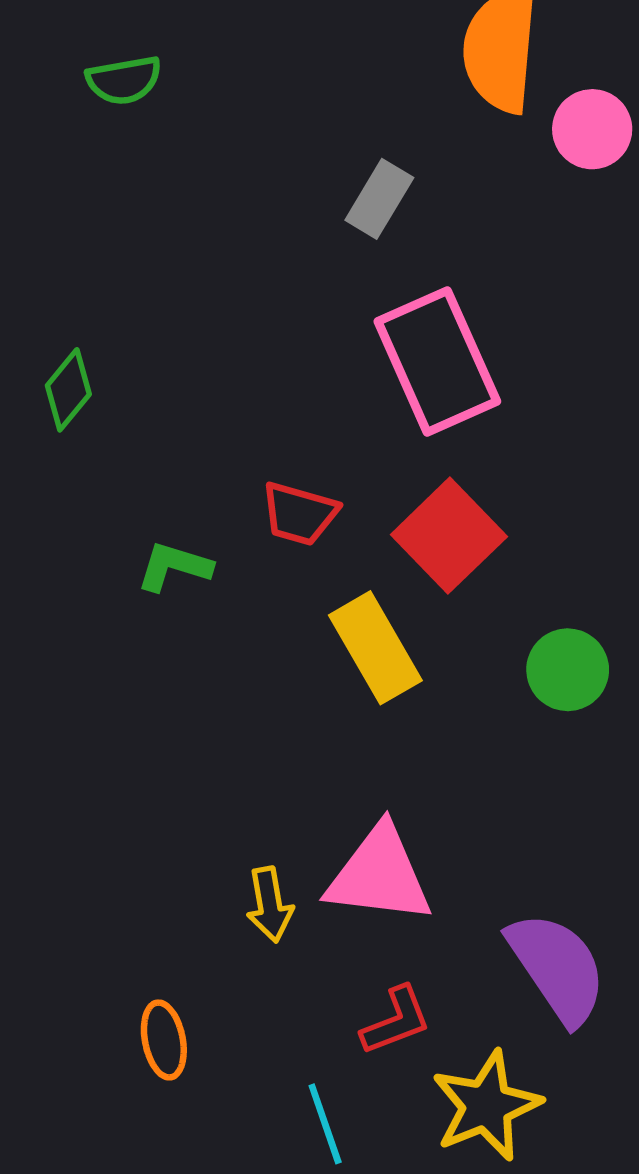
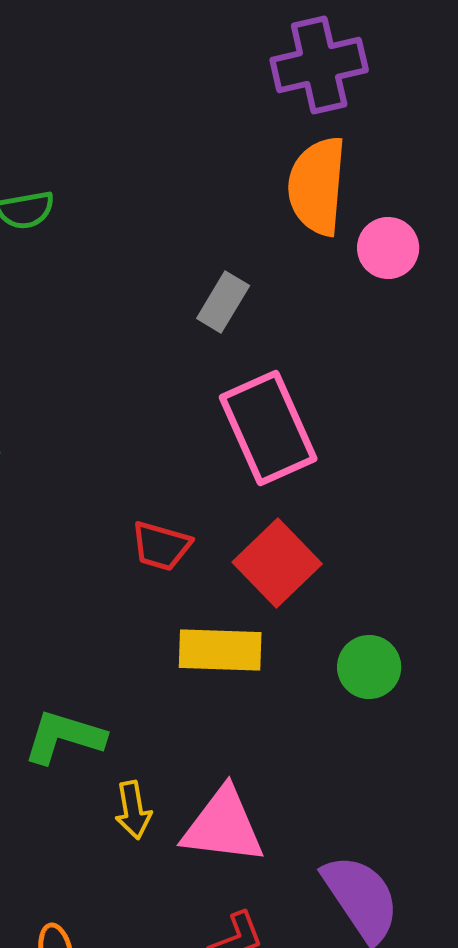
green L-shape: (174, 567) -> (64, 737), moved, size x1.4
yellow rectangle: (375, 648) -> (220, 650), turned -58
yellow arrow: (270, 905) -> (133, 810), moved

